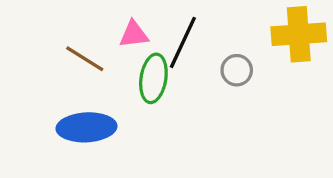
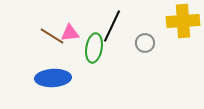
pink triangle: (134, 34) -> (70, 33), moved

